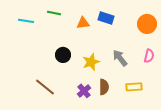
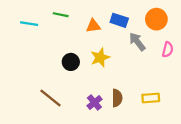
orange circle: (147, 24) -> (156, 19), moved
pink semicircle: (149, 56) -> (168, 50), moved
gray arrow: (120, 58) -> (137, 42), moved
yellow star: (91, 62) -> (100, 57), moved

